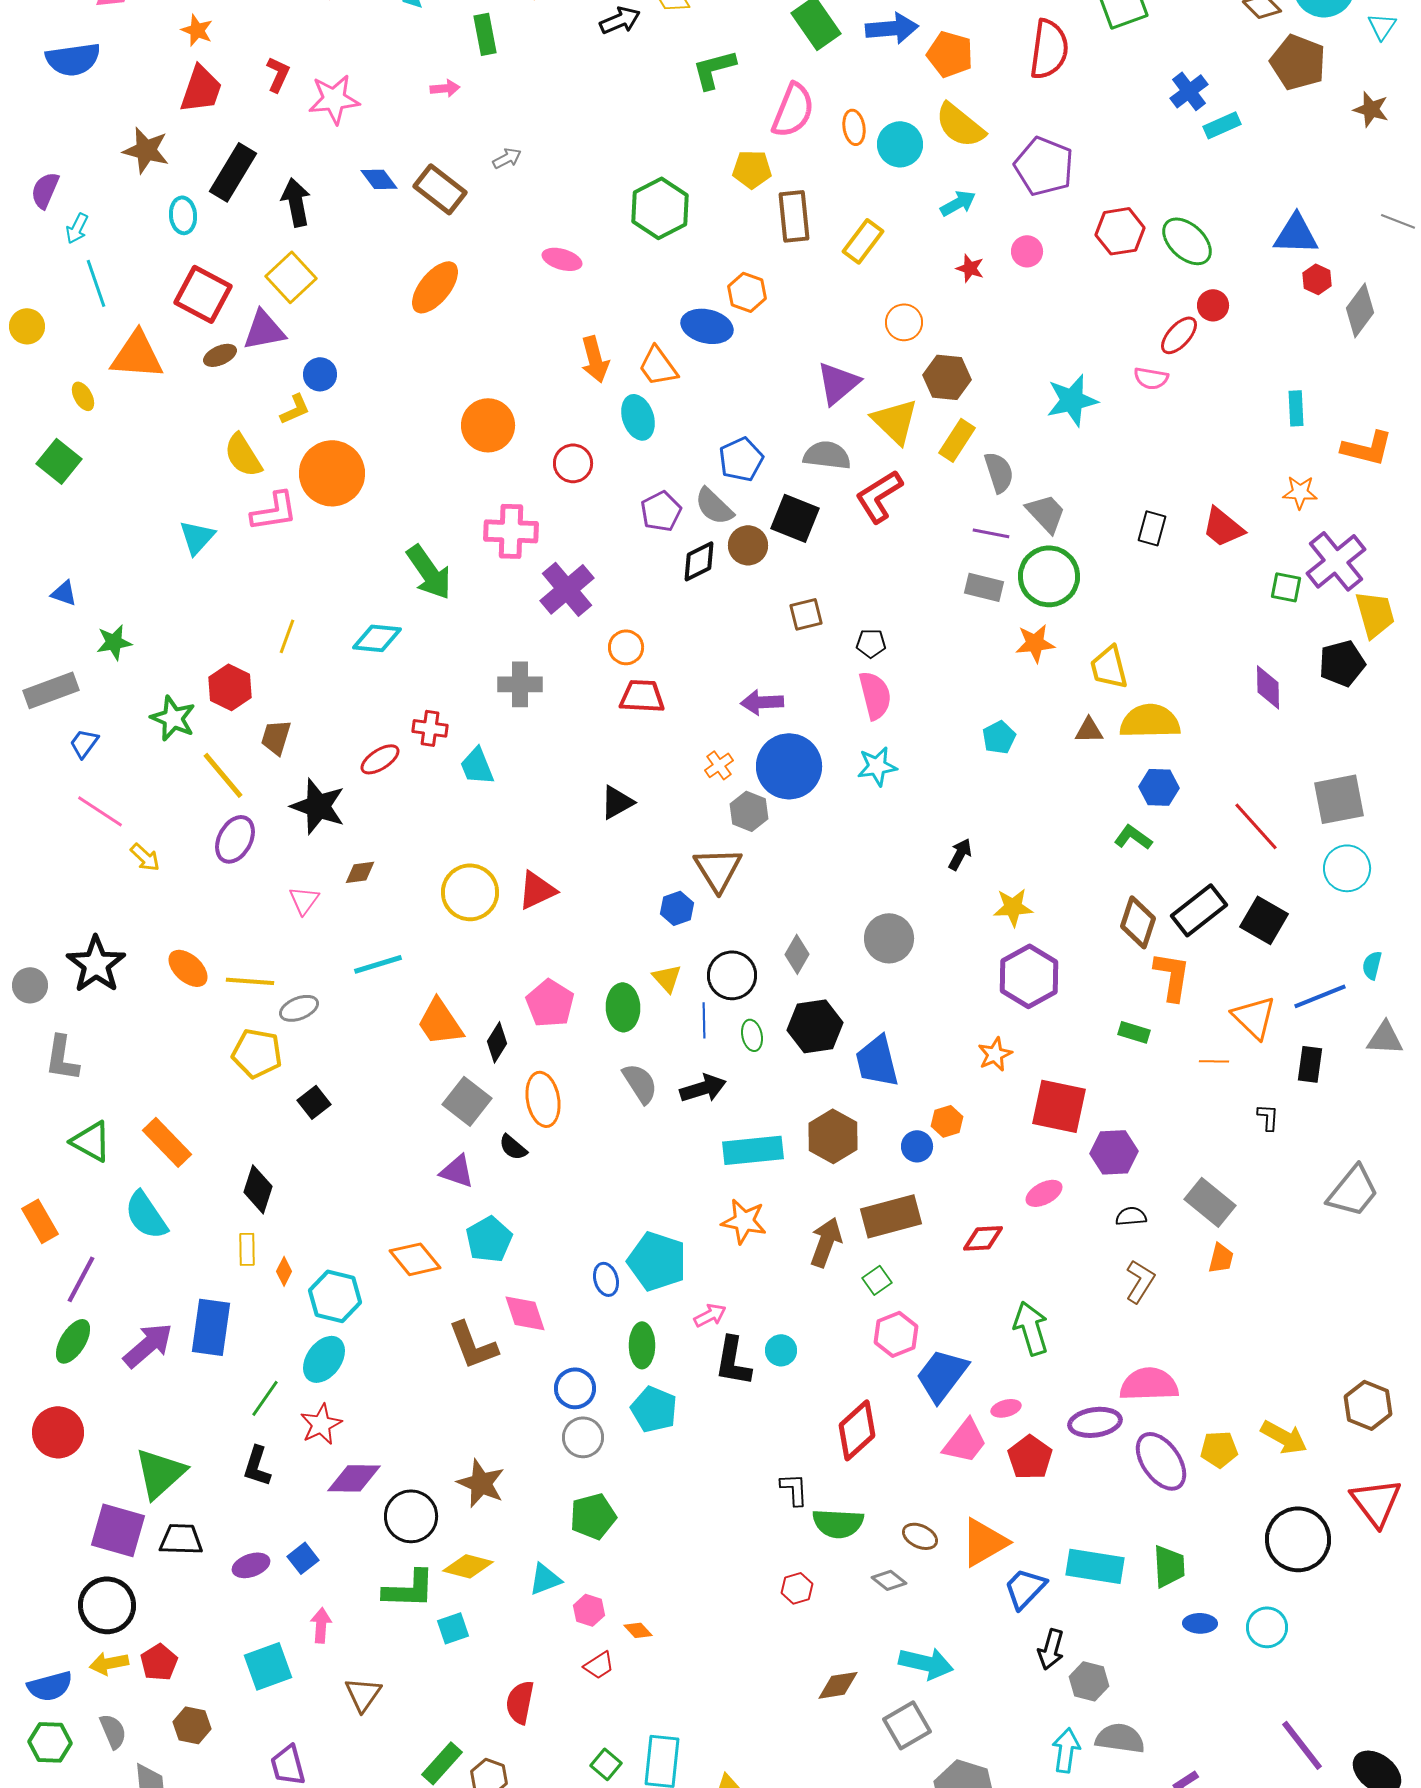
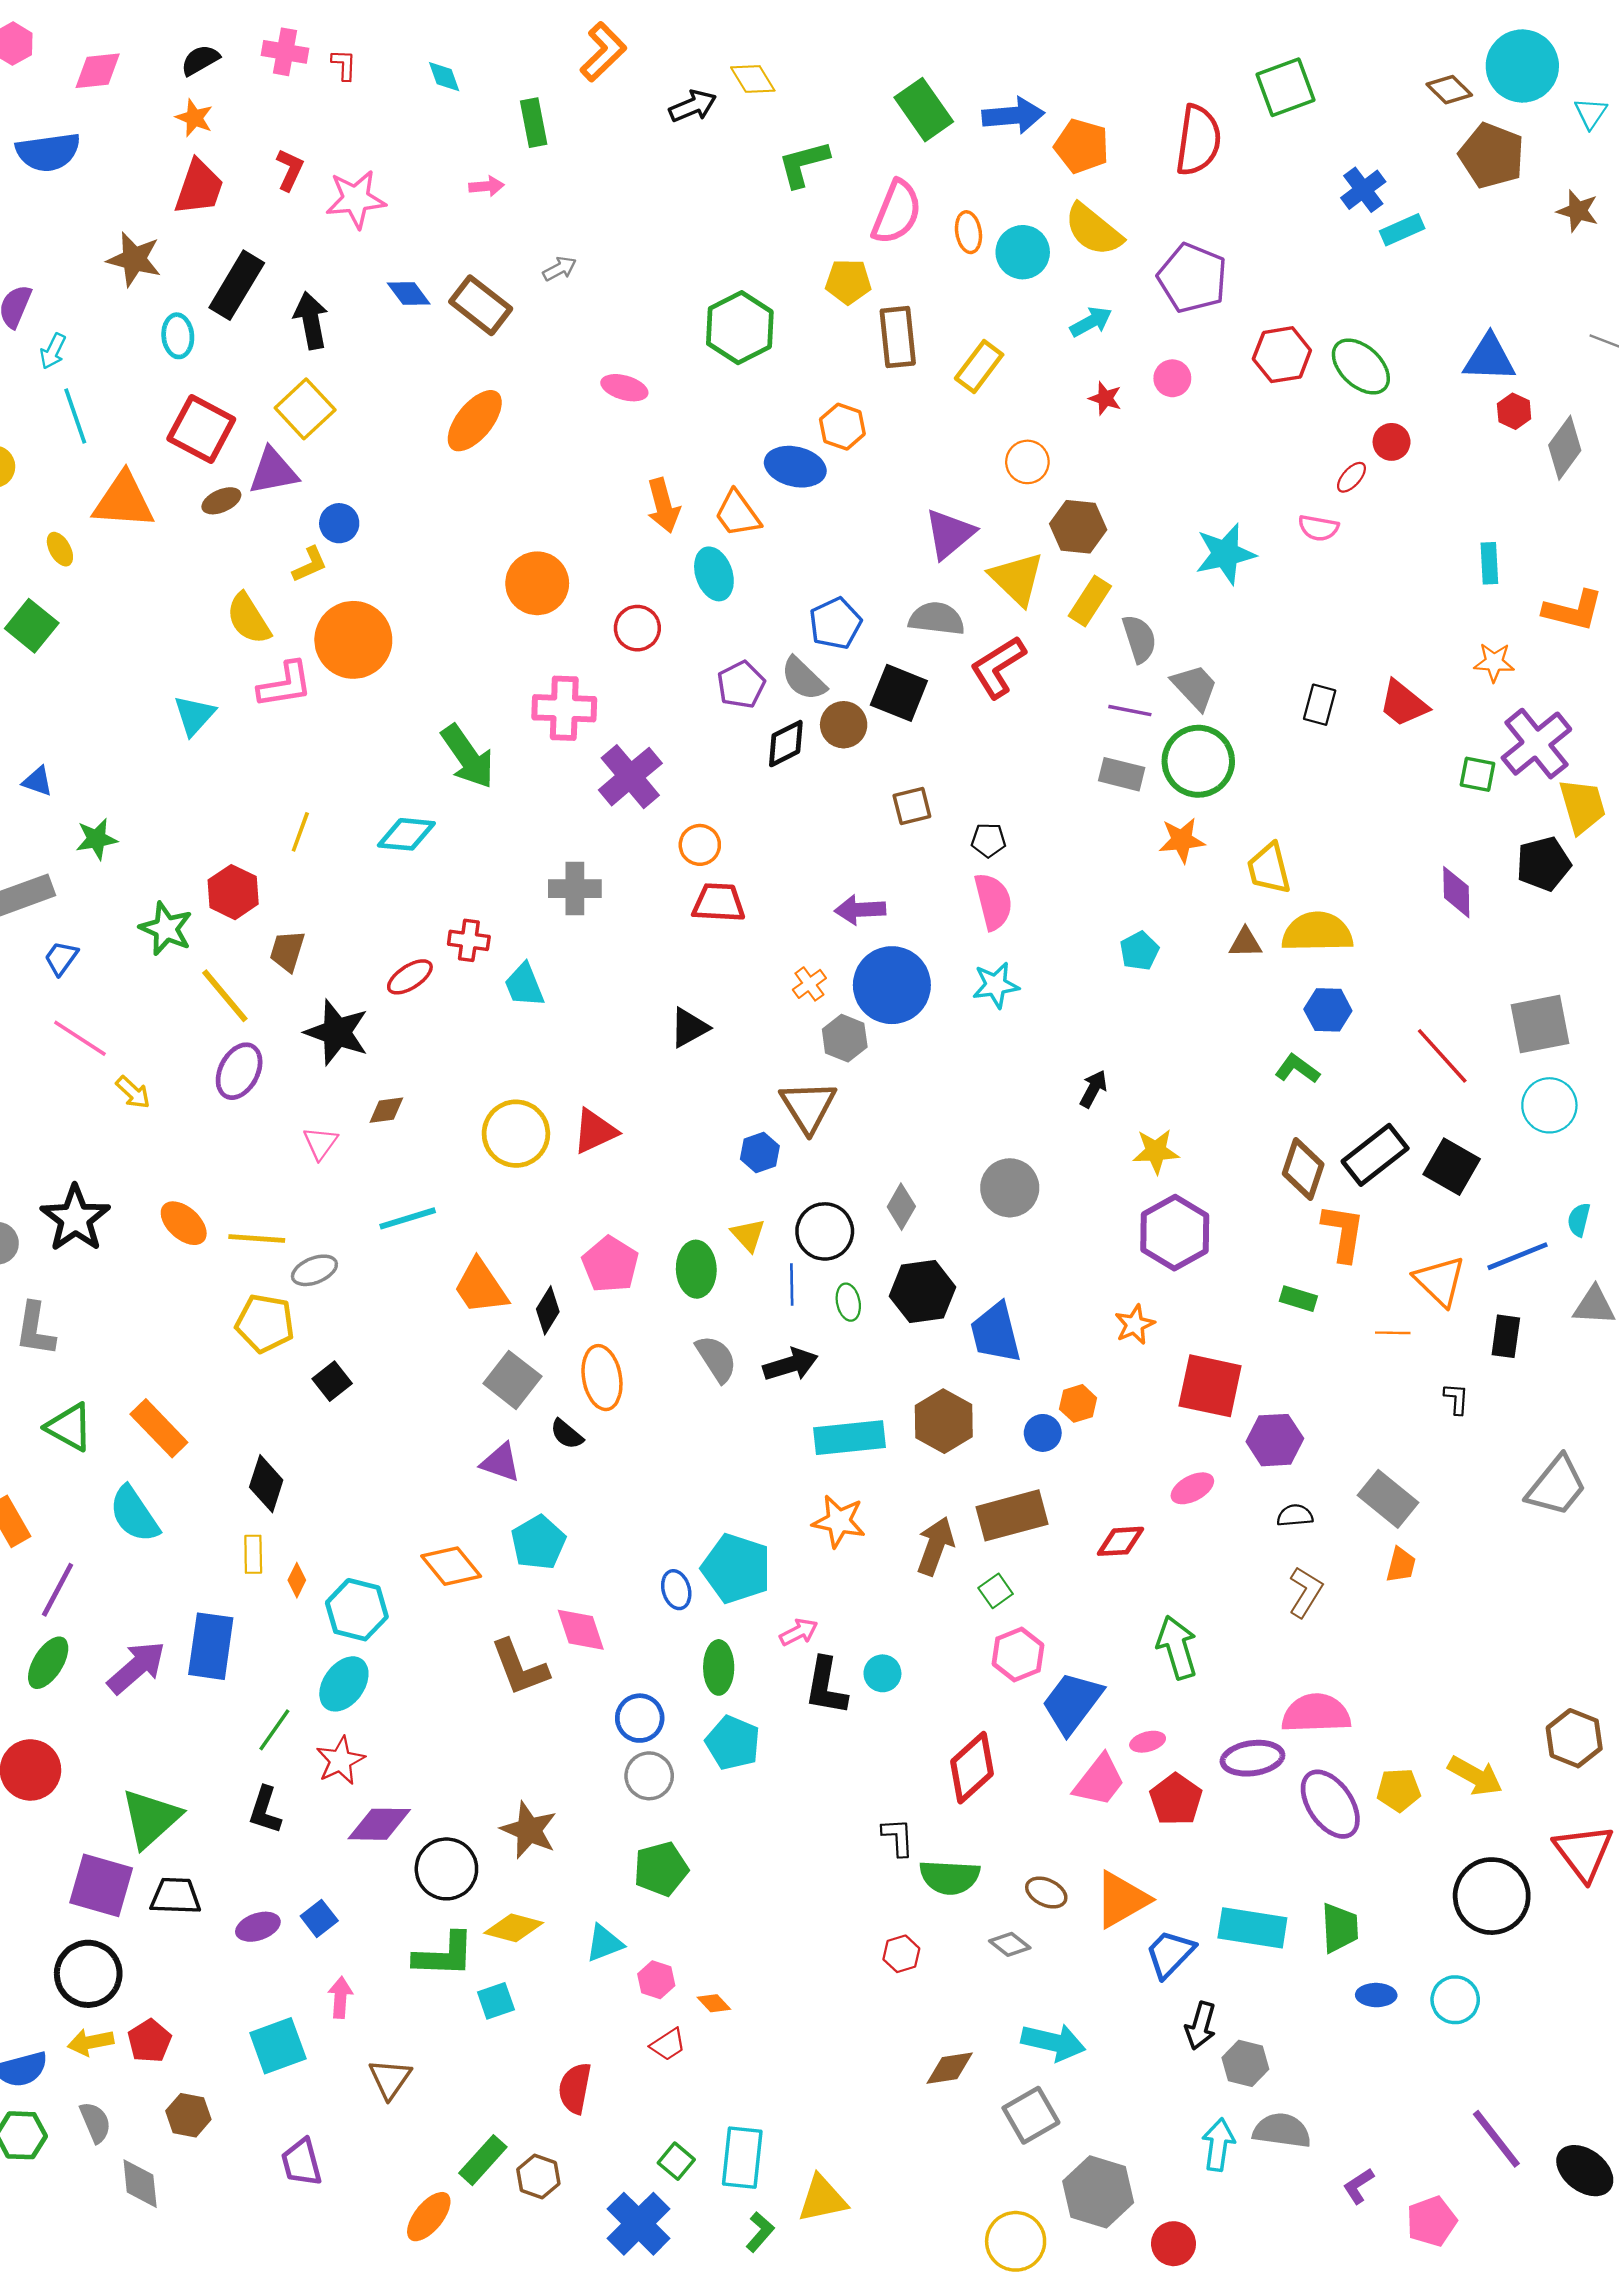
red ellipse: (1179, 335) -> (1351, 477), size x0.7

